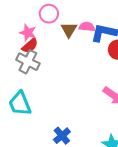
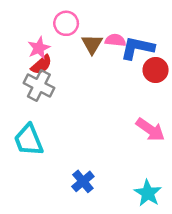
pink star: (28, 33) -> (39, 48), turned 30

